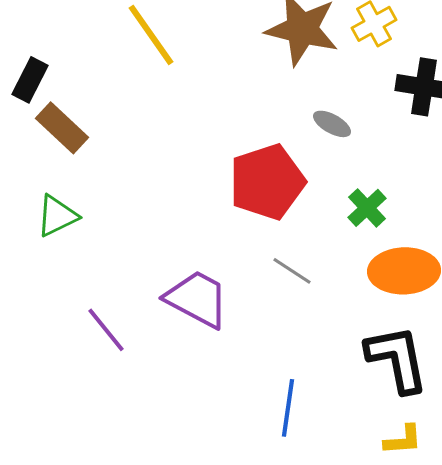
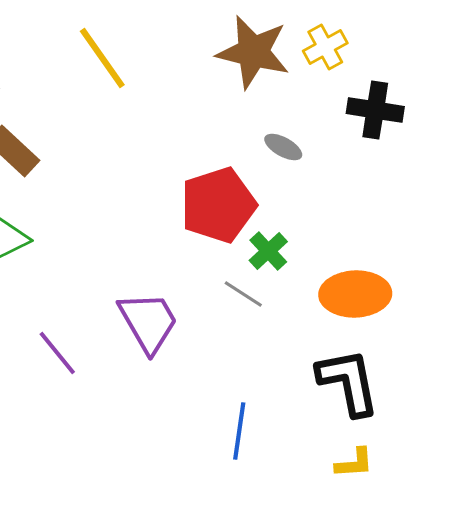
green cross: (367, 208) -> (268, 251), moved
purple trapezoid: (197, 299) -> (148, 322), turned 32

